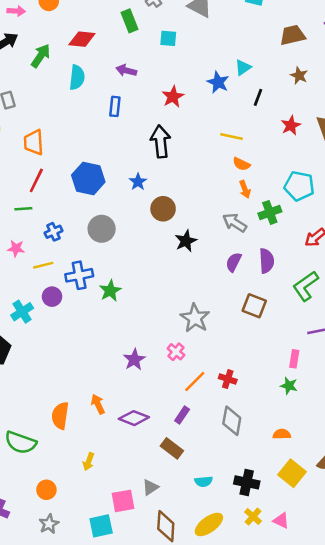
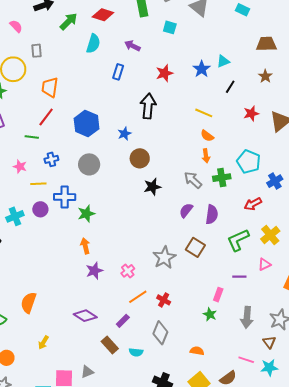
gray star: (195, 318) -> (164, 258), moved
orange arrow: (98, 404) -> (85, 246), moved
cyan semicircle: (204, 482) -> (136, 352), moved

